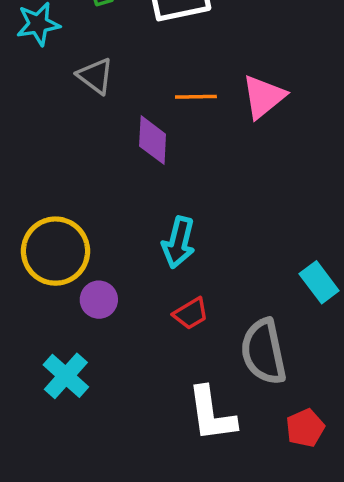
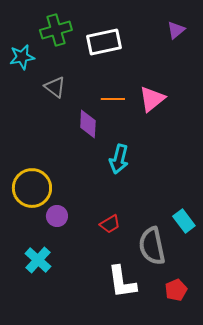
cyan arrow: (179, 242) -> (119, 159), moved
cyan rectangle: (319, 282) -> (184, 221), moved

